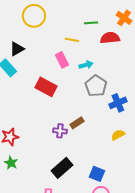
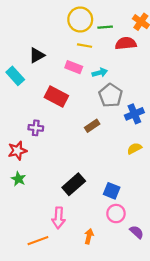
yellow circle: (34, 16) -> (80, 20), moved
black triangle: (17, 49) -> (37, 55), moved
pink rectangle: (62, 60) -> (74, 67), turned -42
brown rectangle: (77, 123) -> (92, 126), moved
purple cross: (60, 131) -> (36, 128), moved

